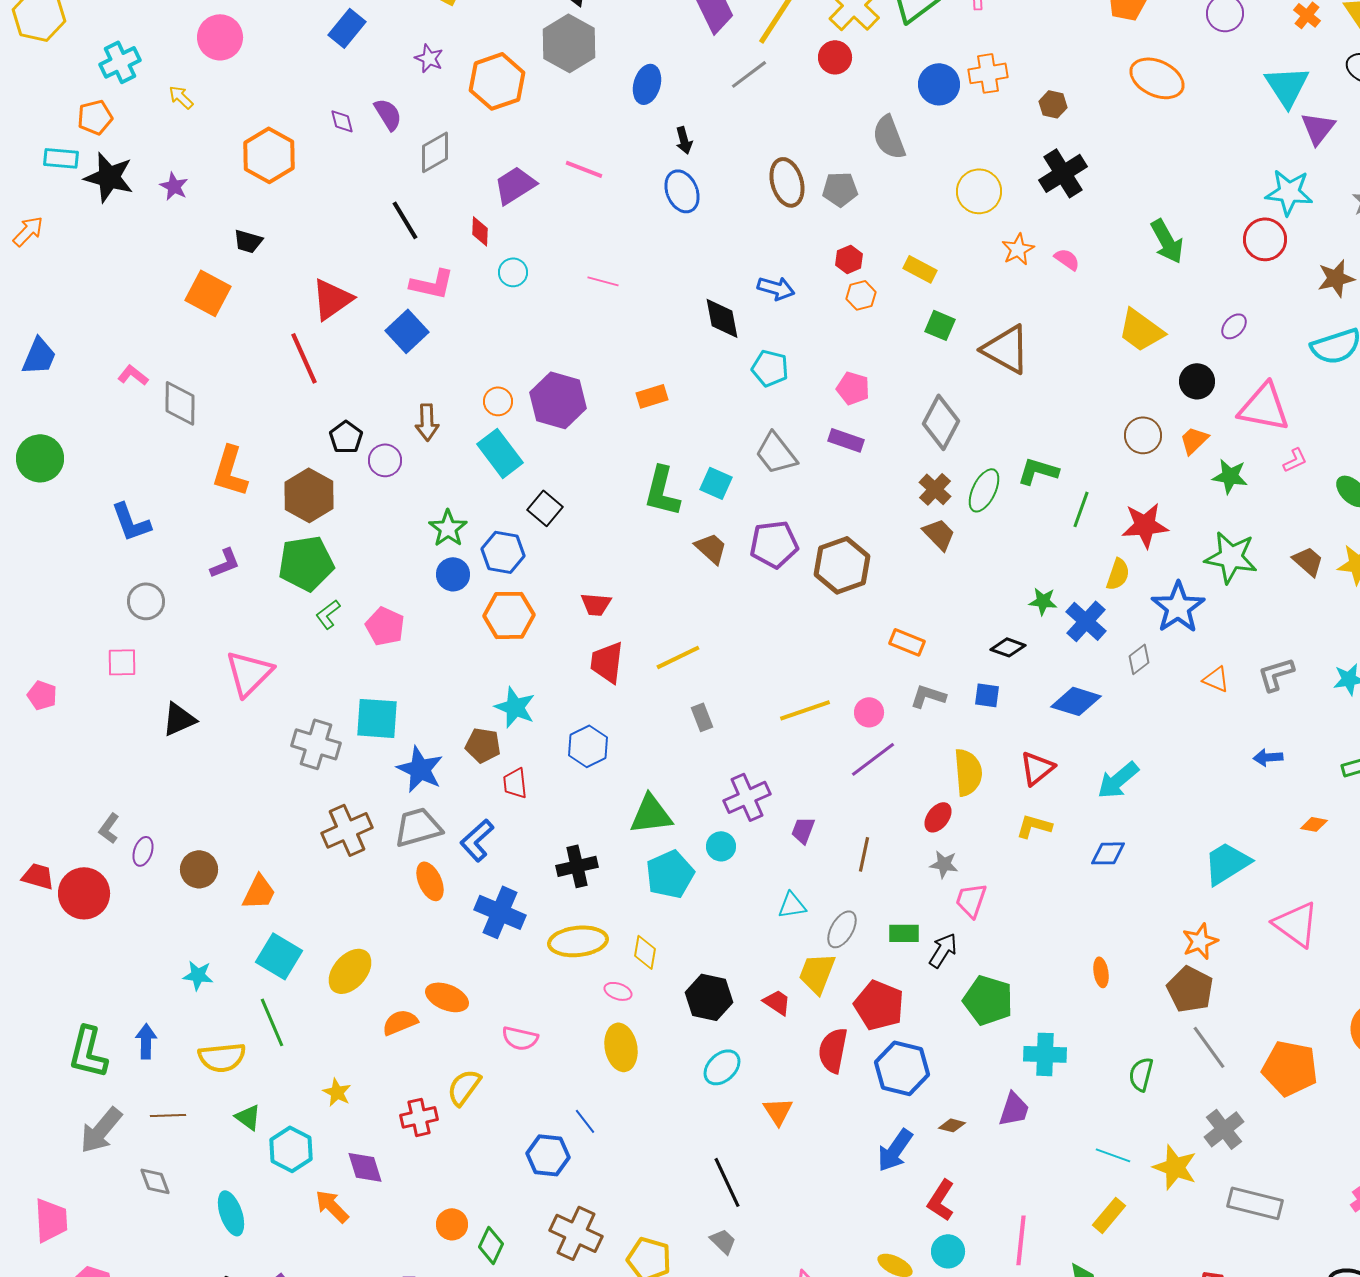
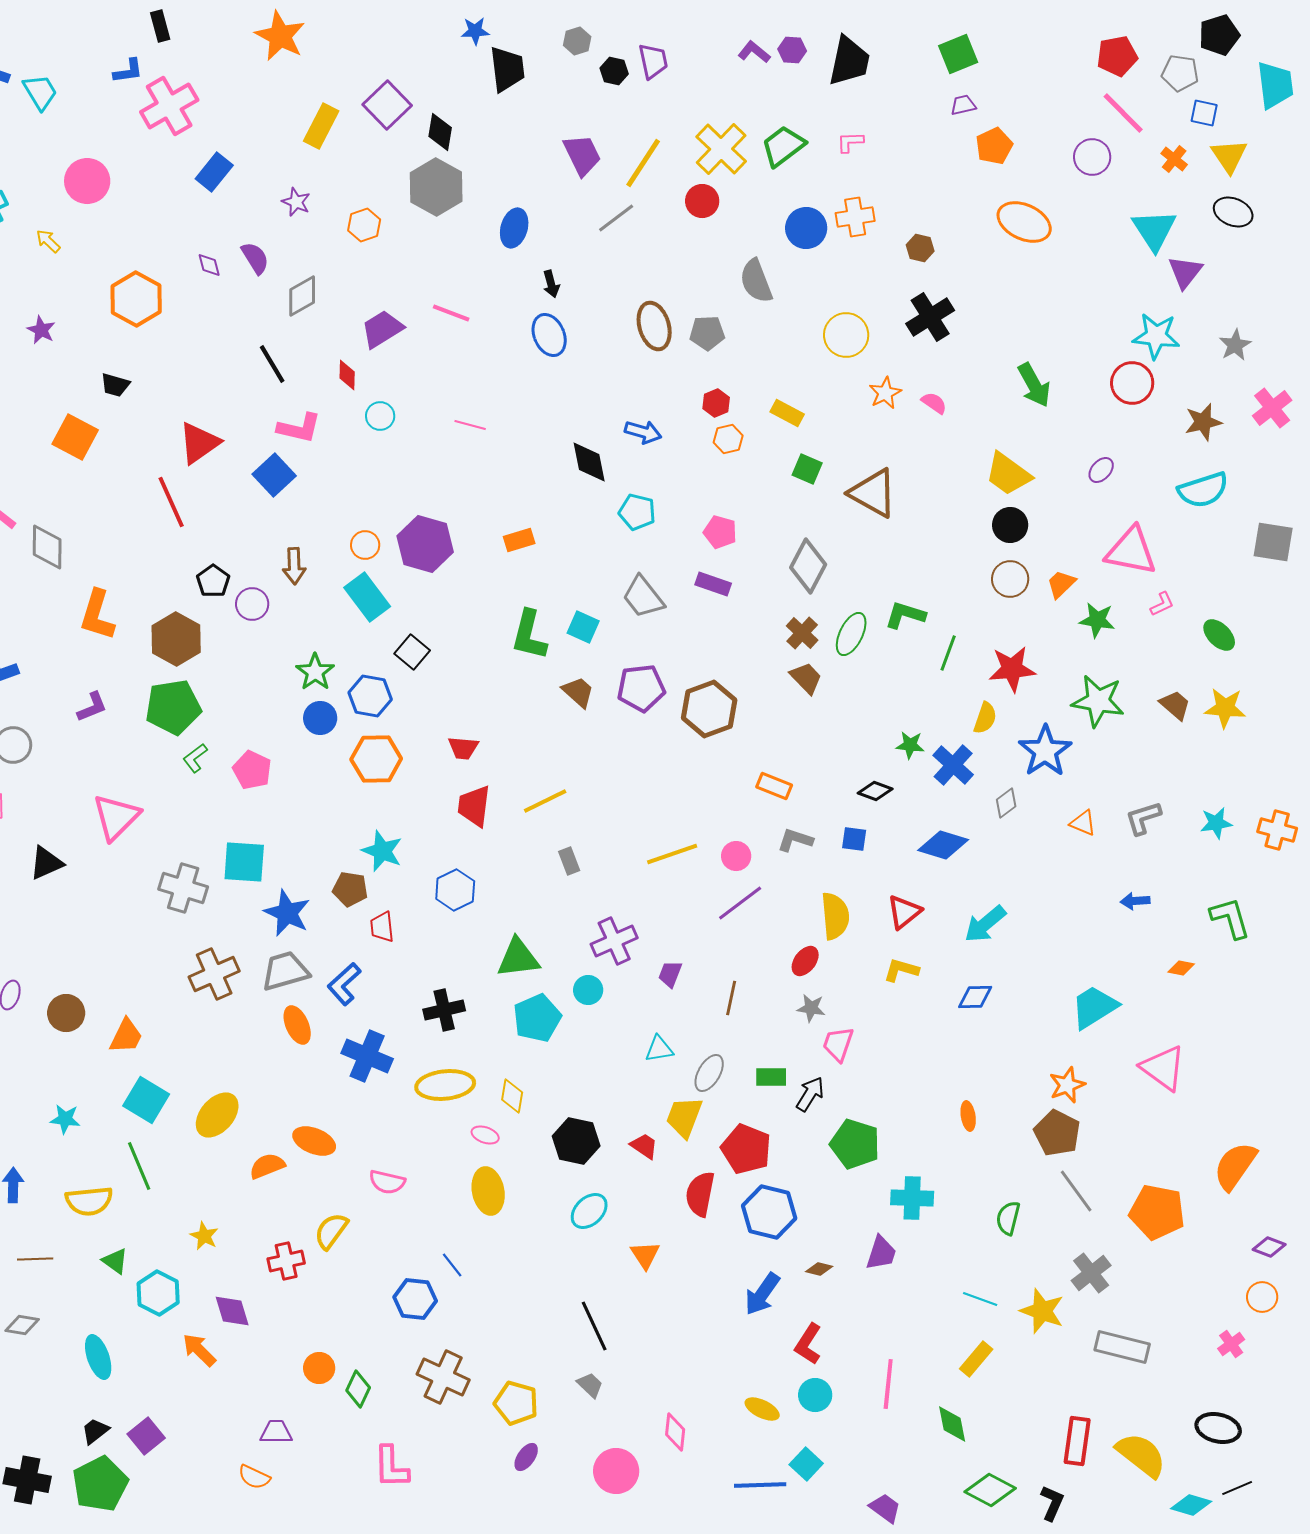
orange hexagon: (497, 81) -> (364, 225), size x0.6
black circle: (1197, 381) -> (1010, 525), moved
gray diamond: (155, 1181) -> (22, 1325), turned -60

